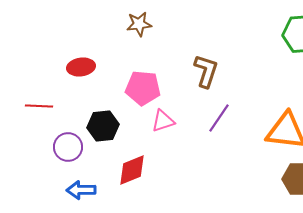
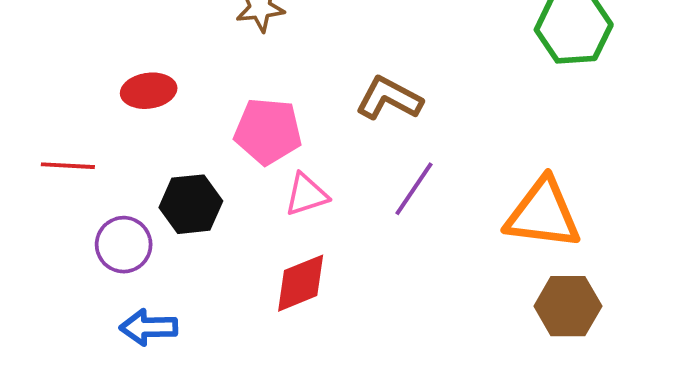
brown L-shape: (206, 71) -> (389, 98), turned -80
red diamond: (132, 170) -> (301, 283), moved

